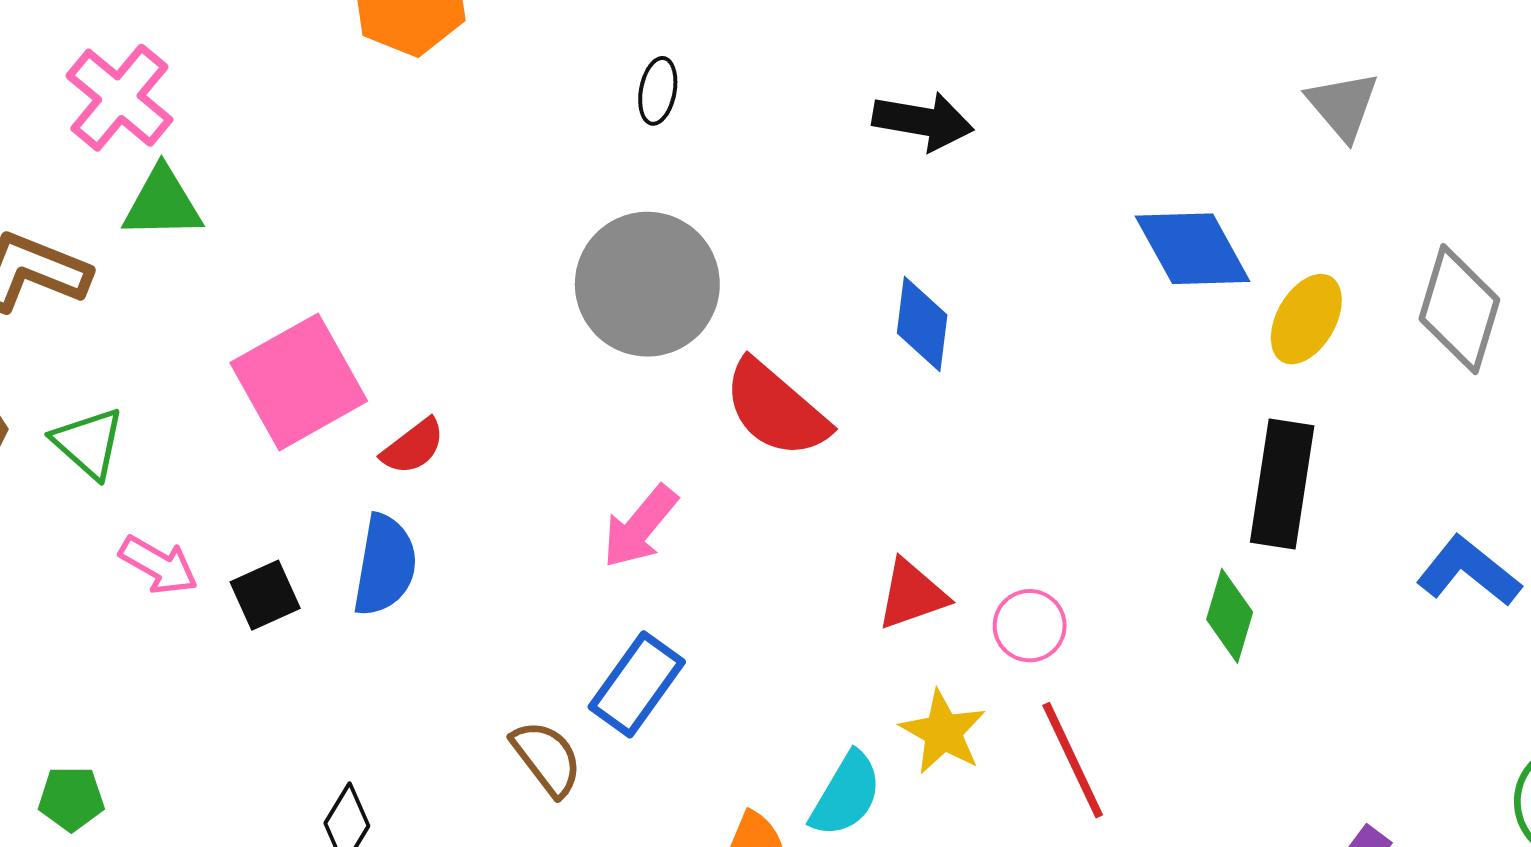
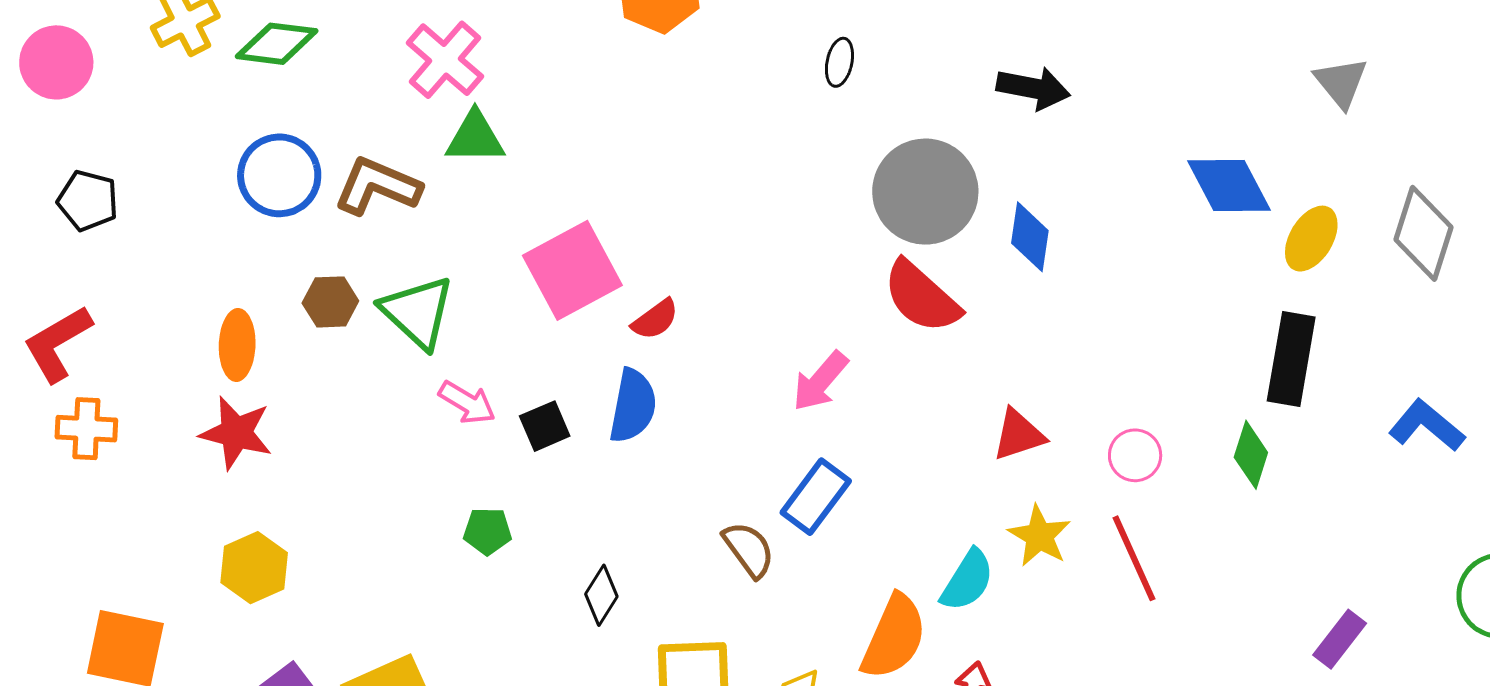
gray circle: (647, 284) -> (925, 192), moved
green triangle: (88, 443) -> (417, 312), size x1.4
pink circle: (1030, 626) -> (1135, 455), moved
green pentagon: (71, 799) -> (487, 531), moved

